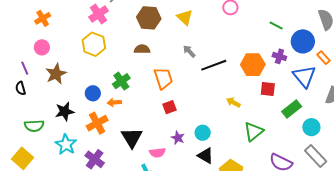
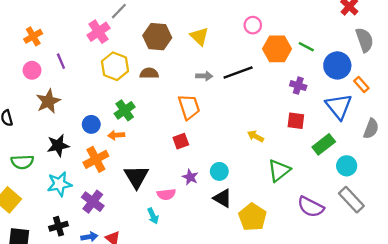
yellow hexagon: (94, 44) -> (115, 66), moved
gray arrow: (189, 51) -> (204, 76), turned 136
purple cross: (279, 56) -> (298, 86), moved
black line: (214, 65) -> (238, 72), moved
orange hexagon: (253, 65) -> (277, 49), moved
purple line: (25, 68) -> (61, 61), moved
orange trapezoid: (163, 78) -> (189, 107), moved
cyan star: (66, 144) -> (59, 184), turned 30

